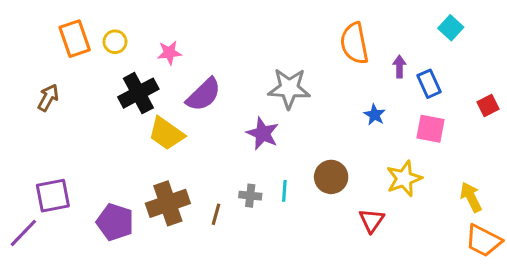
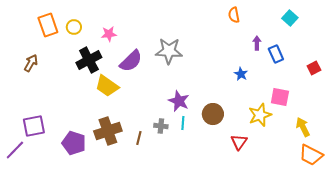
orange semicircle: (354, 43) -> (234, 15), moved, size x0.6
gray star: (289, 88) -> (169, 51), moved
pink square: (431, 129) -> (280, 97), moved
purple star: (263, 133) -> (179, 101), moved

